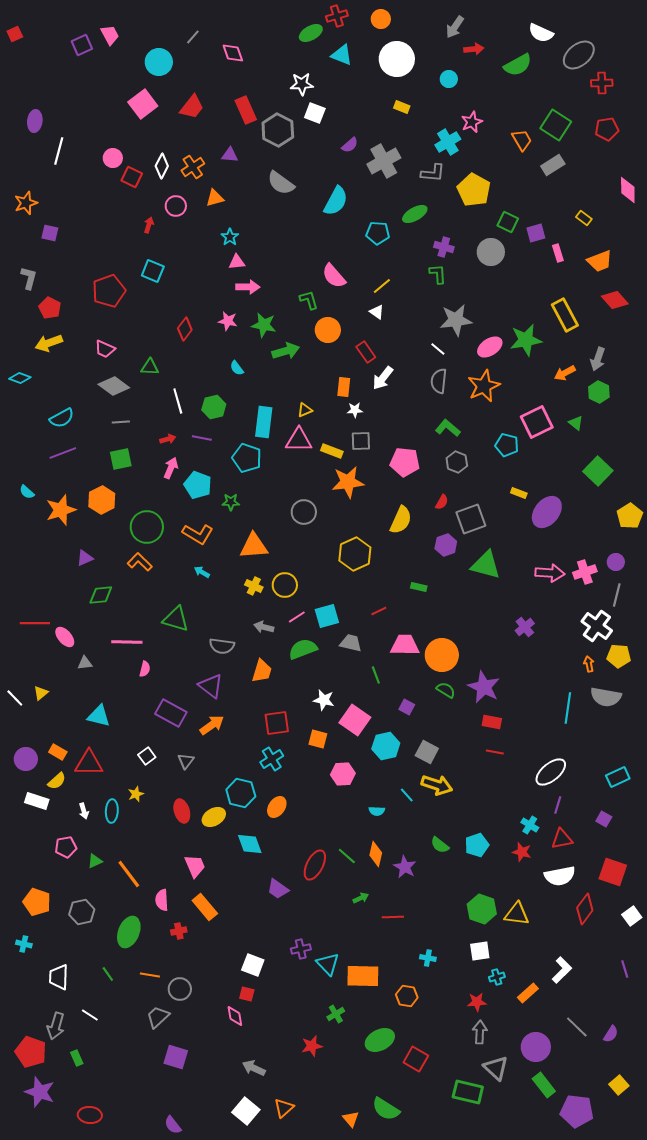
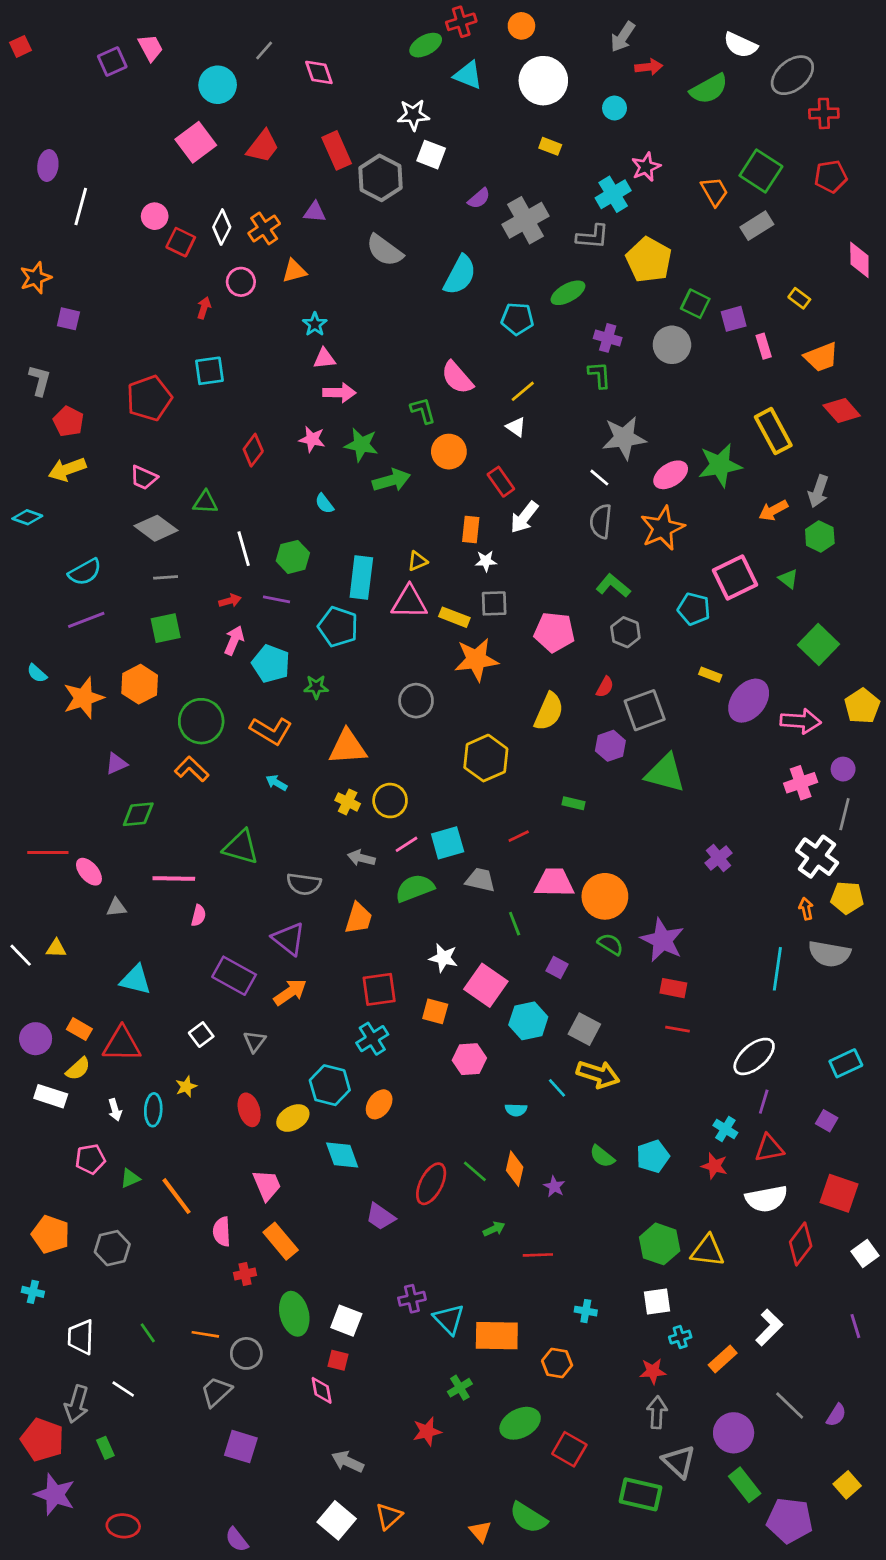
cyan square: (153, 271) -> (209, 371), turned -30
pink arrow: (550, 573) -> (801, 721), moved
yellow triangle: (41, 693) -> (56, 948), turned 42
purple star: (405, 867) -> (554, 1186), size x0.7
green ellipse: (129, 932) -> (294, 1314), moved, turned -36

